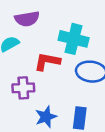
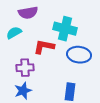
blue star: (46, 117) -> (23, 91), moved

